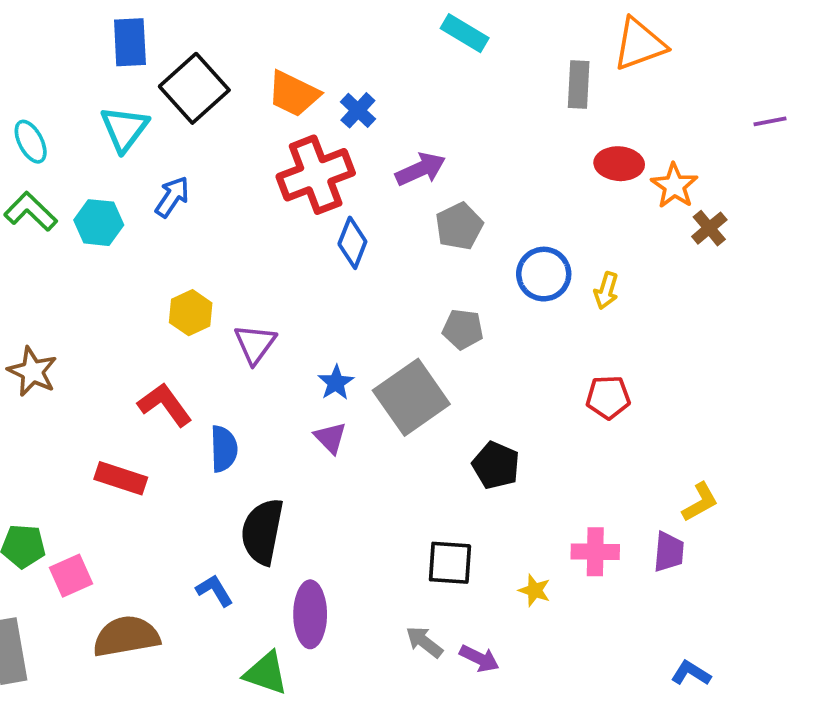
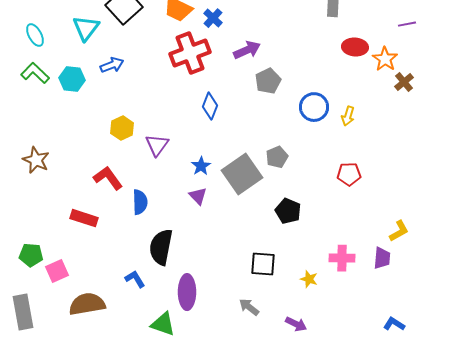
purple line: (770, 121) -> (407, 24), moved
blue arrow: (172, 197) -> (112, 65), turned 35
blue diamond: (352, 243) -> (210, 106), moved
gray pentagon: (463, 329) -> (277, 157), moved, turned -30
purple arrow: (479, 658) -> (296, 324), moved

